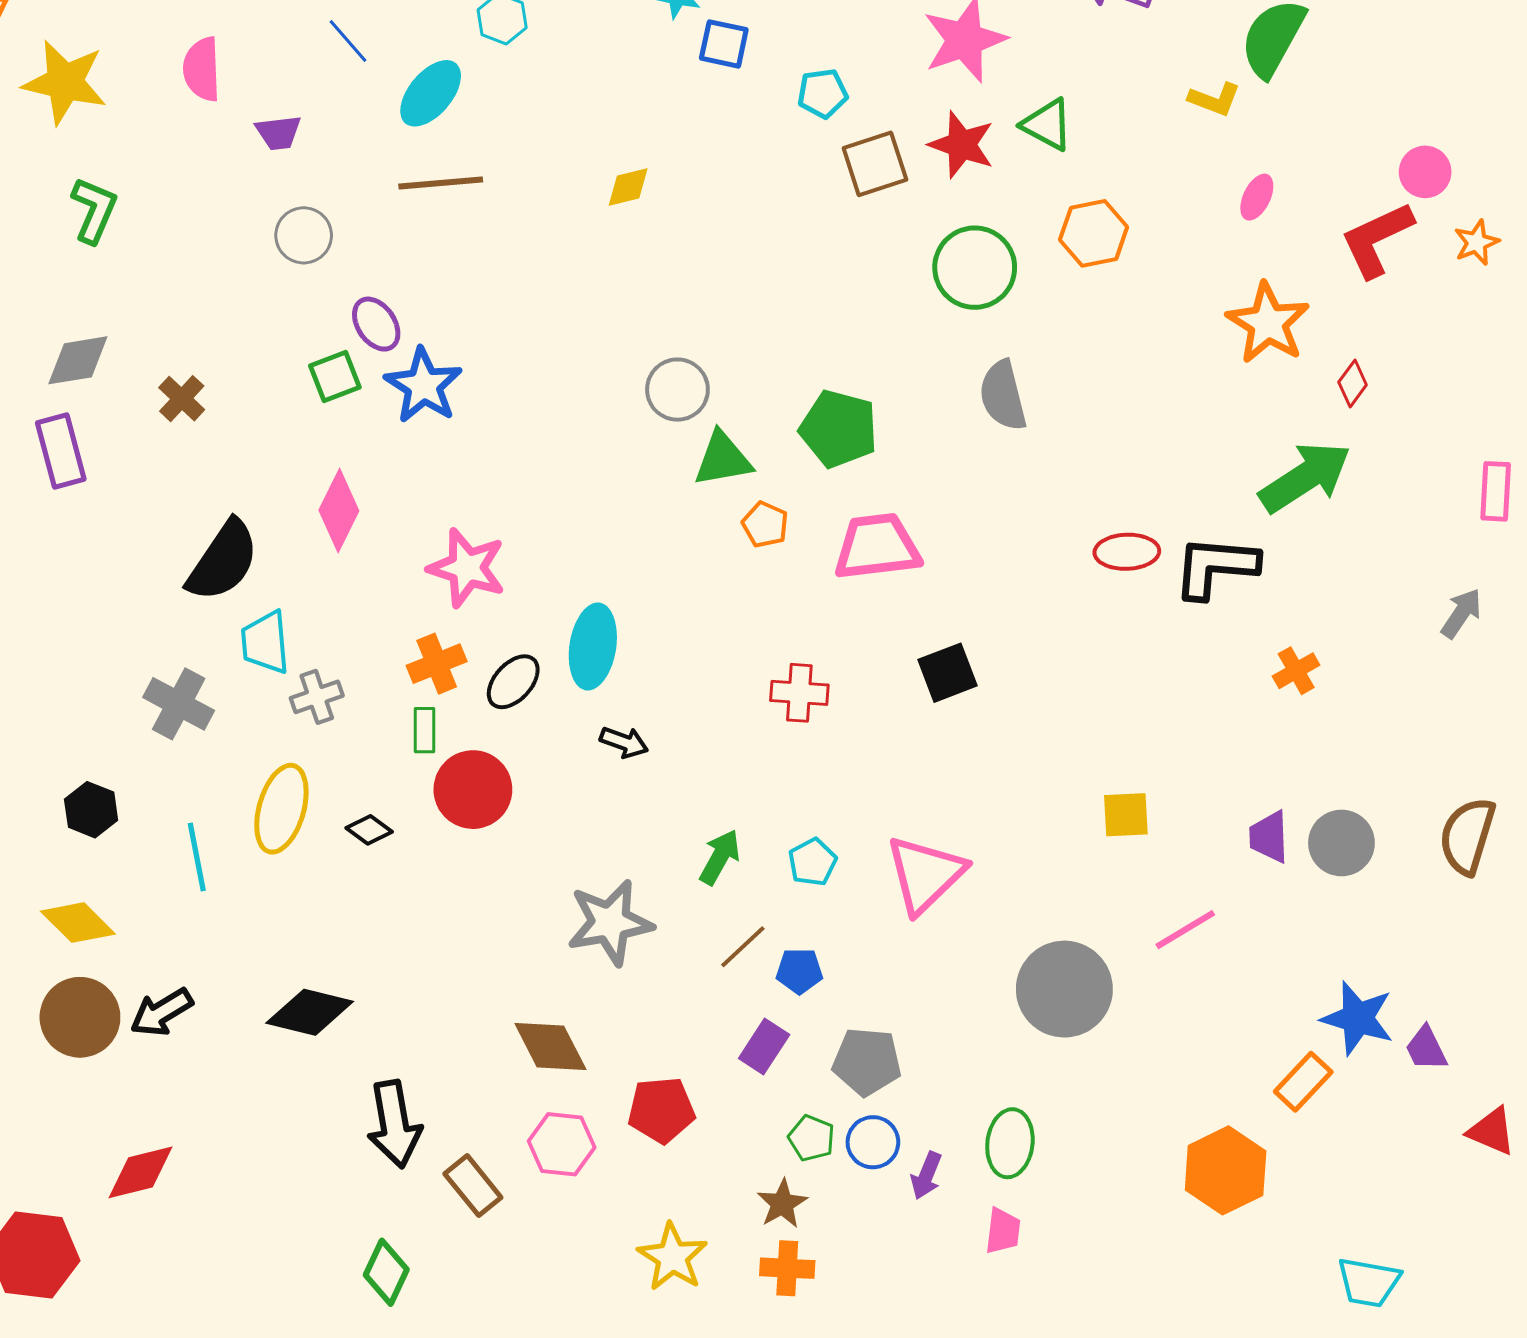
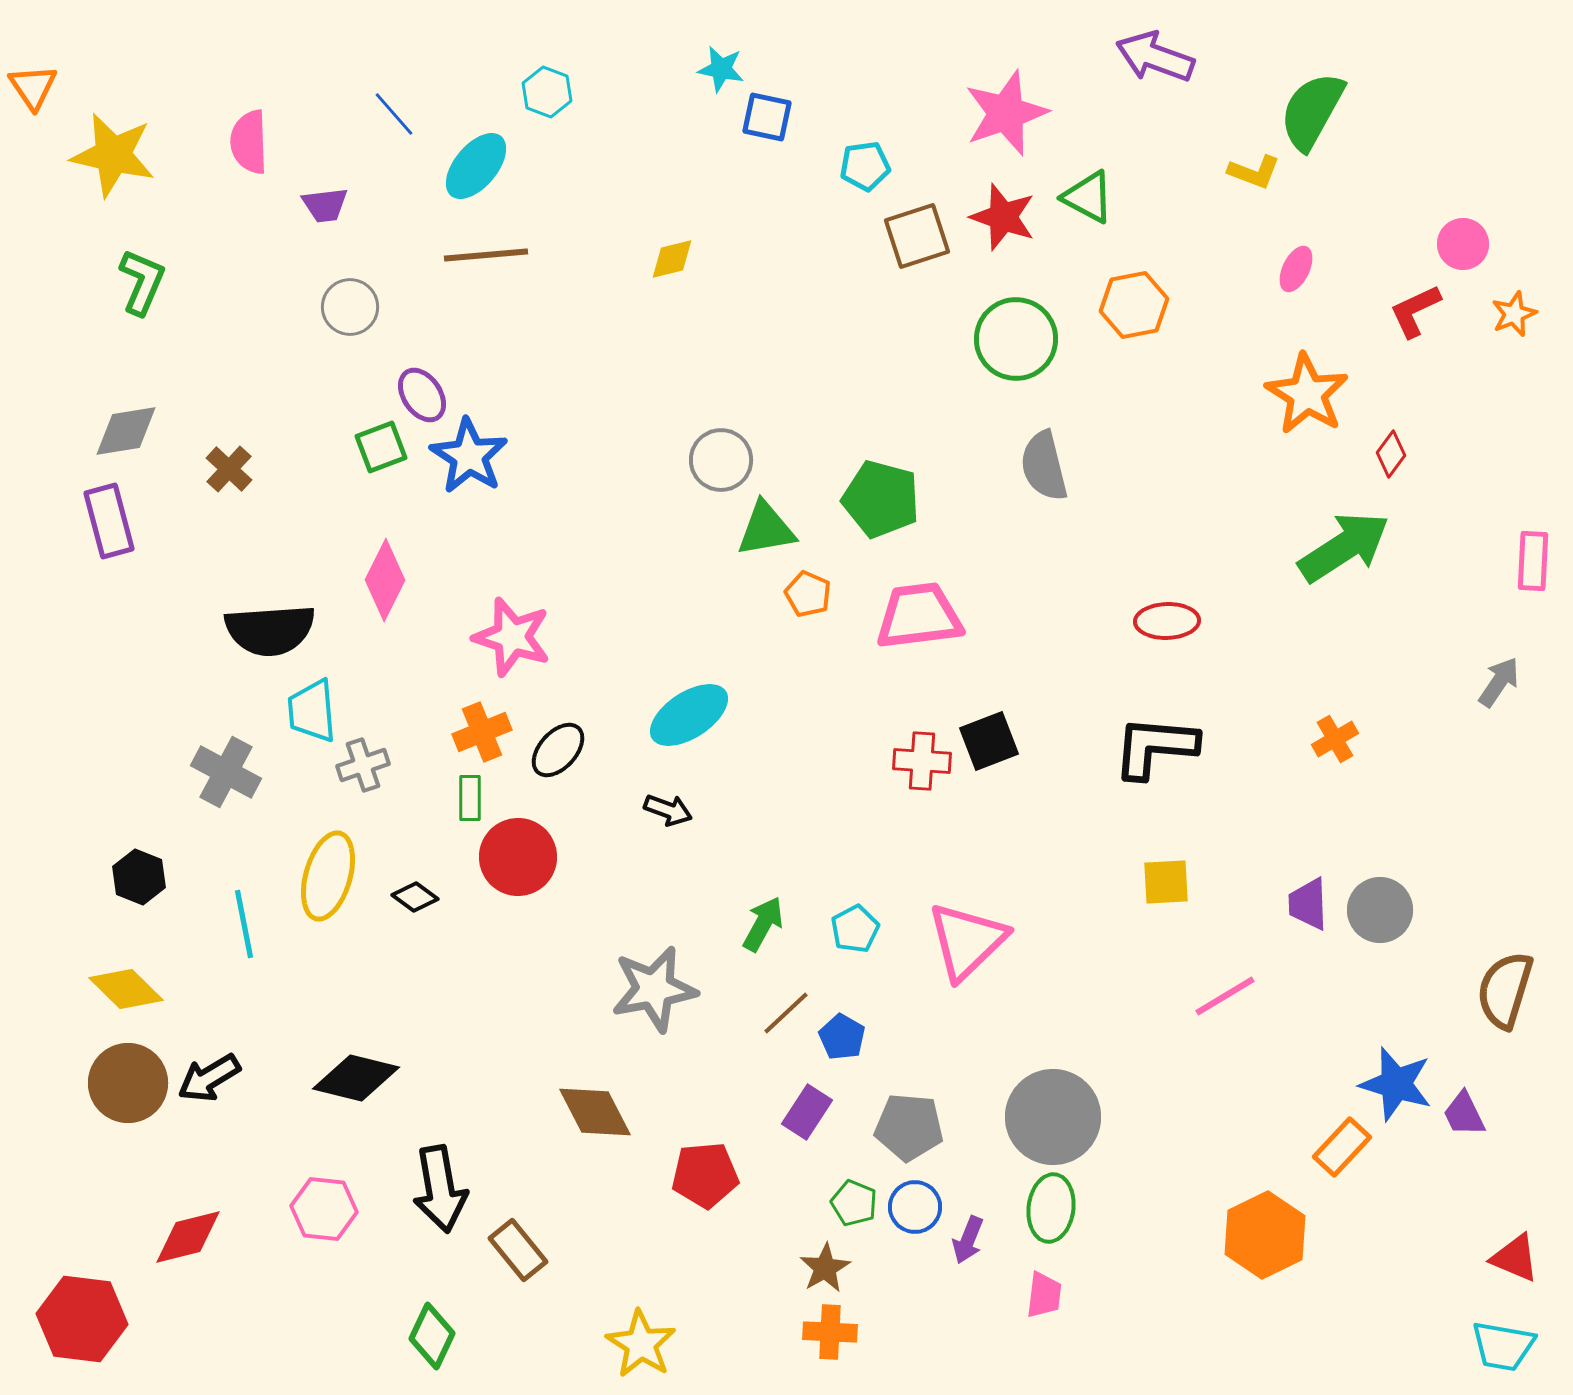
red L-shape: (1377, 239) -> (1415, 311), size x0.7
black semicircle: (223, 561) -> (270, 630), turned 52
black L-shape: (1216, 567) -> (1155, 747), moved
cyan ellipse: (593, 646) -> (689, 715), moved, turned 48
red cross: (799, 693) -> (922, 761), moved
brown semicircle: (1467, 836) -> (1505, 990), moved
blue pentagon: (799, 971) -> (842, 1037), turned 30
gray circle: (1064, 989) -> (1053, 1117), moved
red triangle: (1492, 1131) -> (1515, 1258), moved
pink hexagon: (562, 1144) -> (324, 1209), moved
yellow star: (672, 1257) -> (641, 1344), moved
cyan trapezoid: (1369, 1282) -> (1503, 1346), moved

